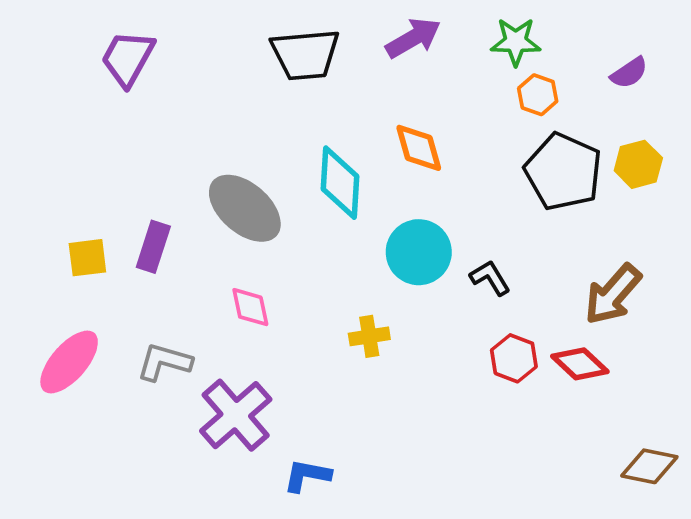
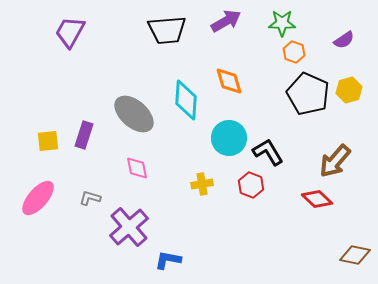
black L-shape: (490, 278) -> (268, 152), size x1.4
red hexagon: (514, 358) -> (251, 185), moved
gray L-shape: (164, 362) -> (90, 198), size x0.7

